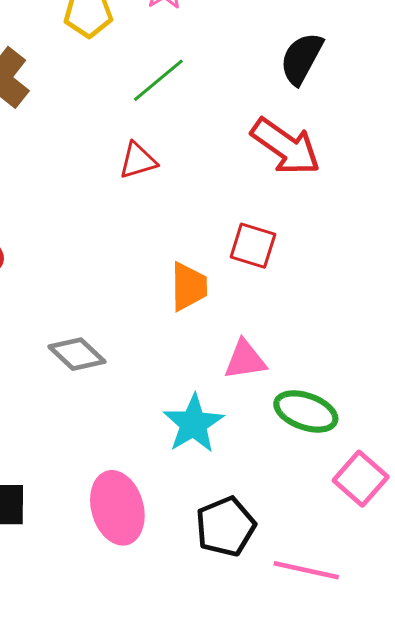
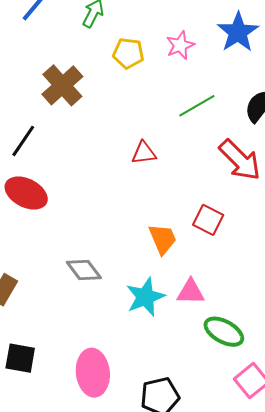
green line: (158, 80) -> (197, 106), moved
orange trapezoid: (189, 286) -> (163, 239), turned -32
cyan star: (193, 424) -> (145, 297), moved

